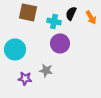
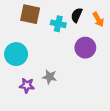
purple circle: (60, 43) -> (85, 48), moved

